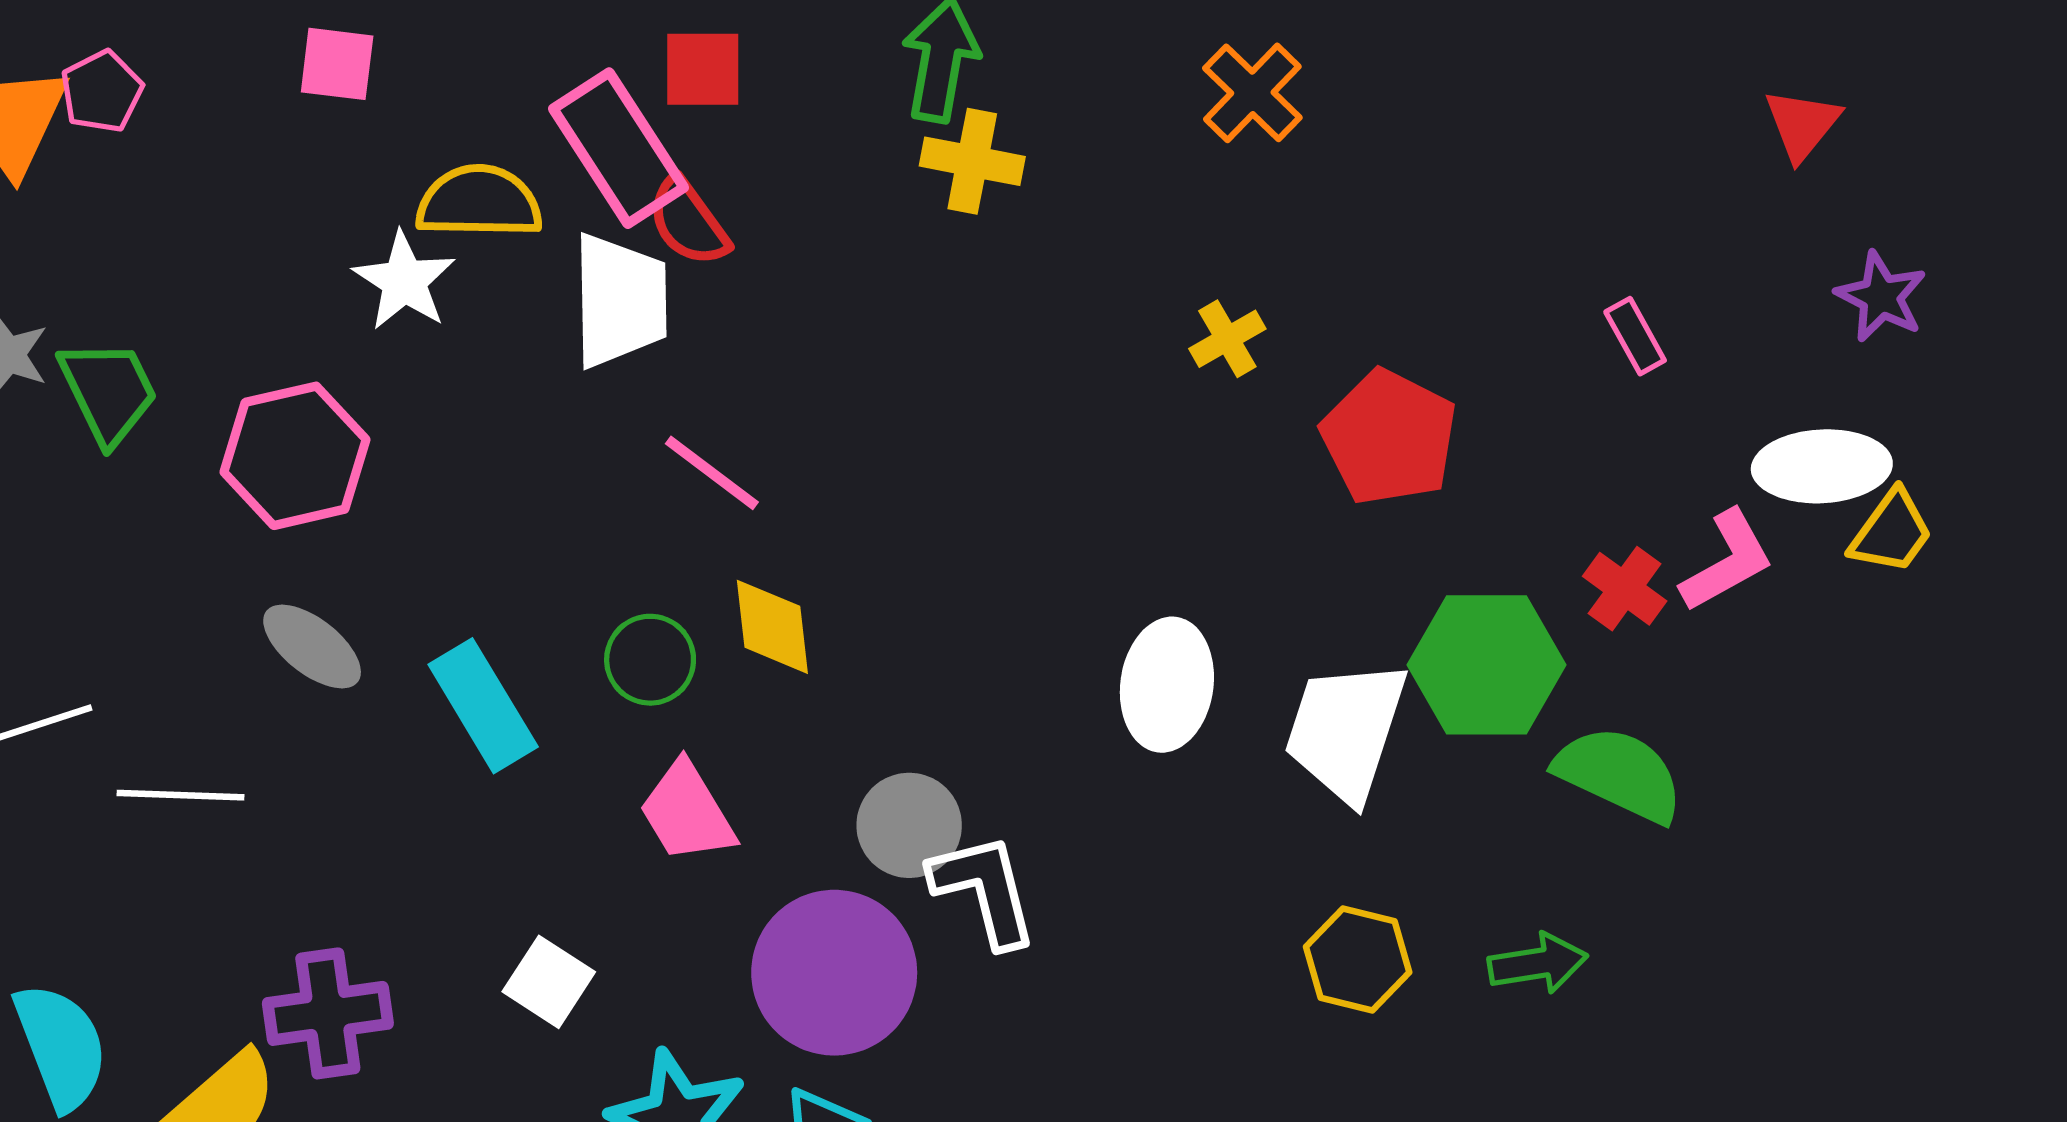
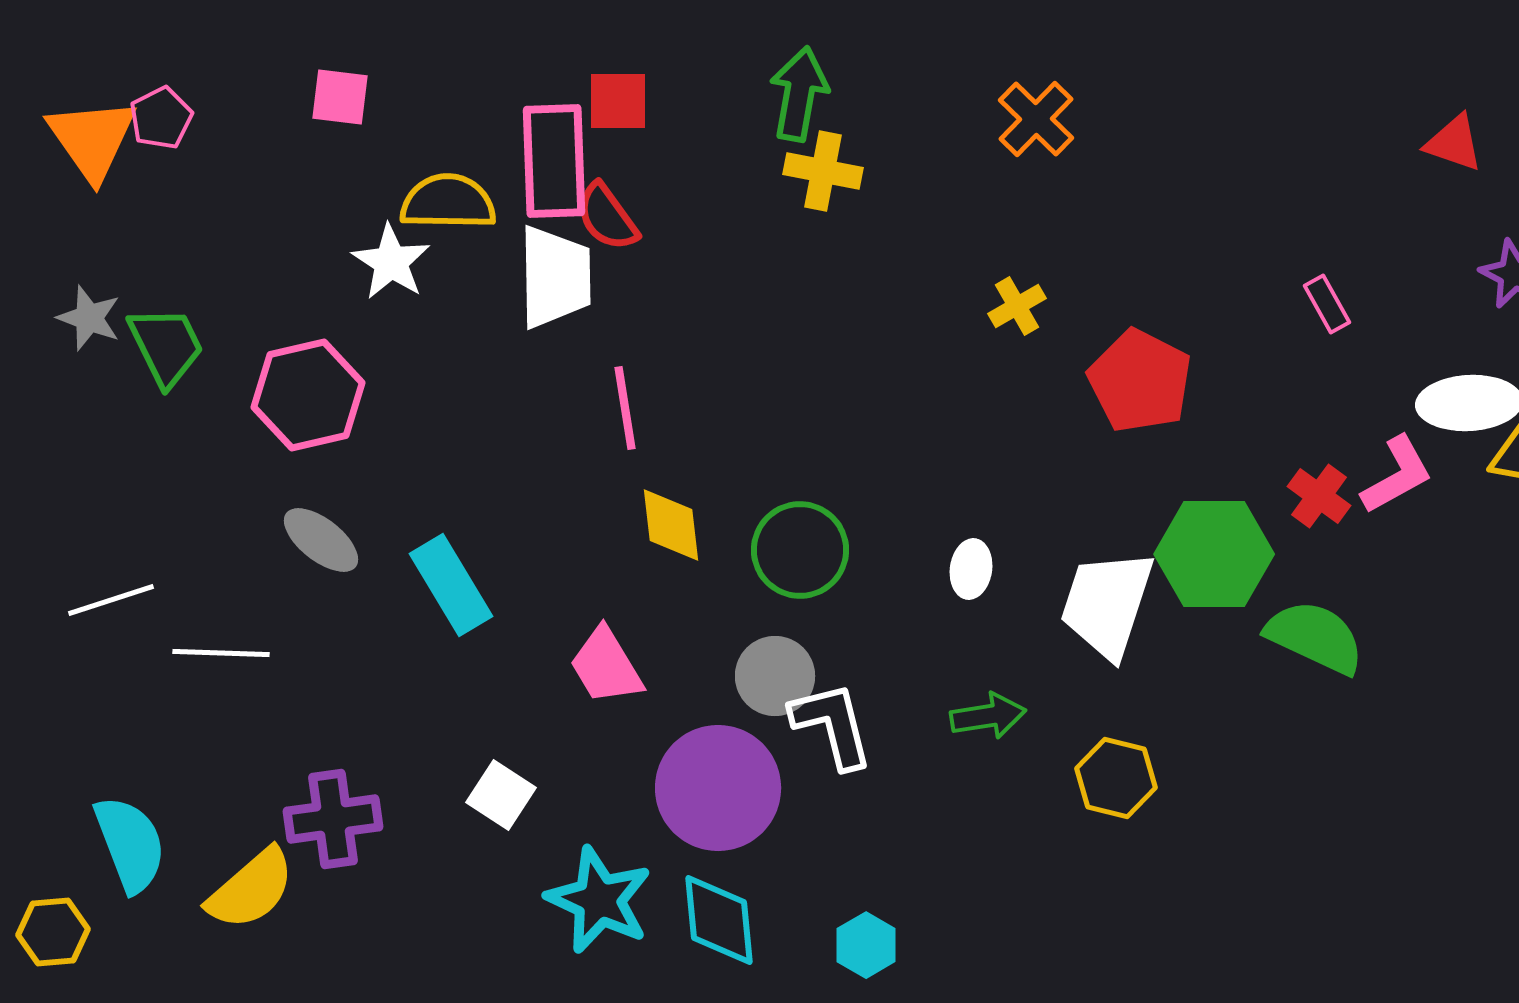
red triangle: (1802, 124) -> (1454, 143), turned -50
pink rectangle: (619, 148) -> (554, 161), turned 31
pink line: (712, 473) -> (625, 408), turned 44
green circle: (650, 660) -> (800, 550), moved, size x1.4
white ellipse: (1167, 685) -> (971, 569), size x0.6
green arrow: (1538, 963) -> (988, 716), moved

